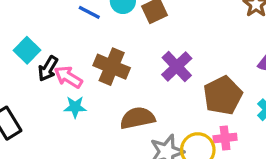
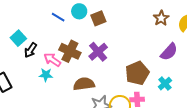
purple cross: (177, 67) -> (98, 52), moved
pink arrow: (68, 77) -> (52, 60), moved

